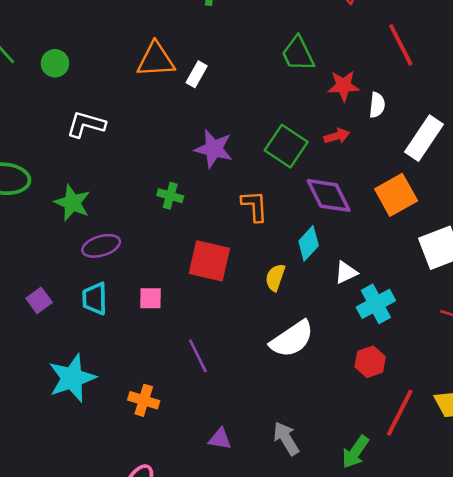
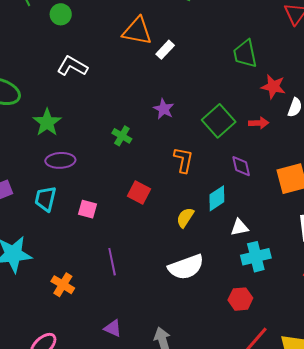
purple star: (214, 149) -> (164, 109), size x0.7
purple diamond: (329, 195) -> (241, 166), size x0.6
red square: (209, 261) -> (139, 193), size x0.7

